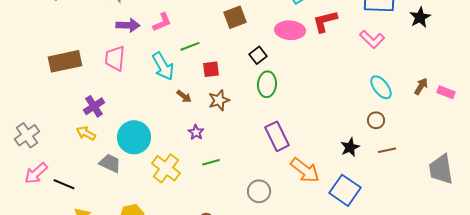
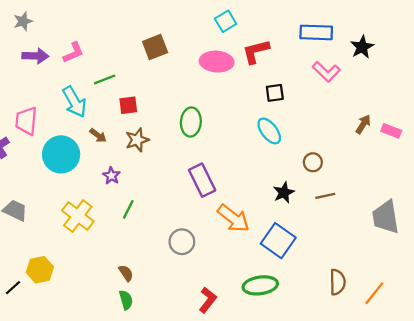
pink L-shape: (372, 39) -> (326, 72), moved
black square: (258, 55) -> (275, 93), moved, turned 30
pink trapezoid: (115, 58) -> (26, 121), moved
cyan ellipse: (381, 87) -> (269, 131), moved
cyan circle: (134, 137) -> (61, 154), moved
green line: (211, 162) -> (128, 209), turned -48

